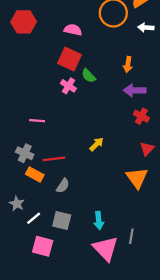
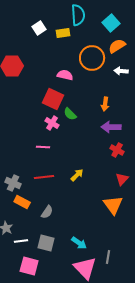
pink semicircle: (73, 30) -> (65, 75), moved
pink line: (37, 121) -> (43, 147), moved
red line: (54, 159) -> (44, 177), moved
white line: (34, 218) -> (21, 241), turned 32
cyan arrow: (99, 221) -> (79, 243), turned -49

